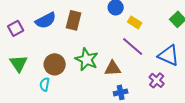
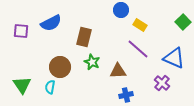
brown rectangle: (74, 20) -> (84, 37), moved
purple square: (16, 28) -> (21, 31), turned 35
green star: (87, 59) -> (92, 62), size x0.7
green triangle: (19, 63) -> (22, 85), moved

